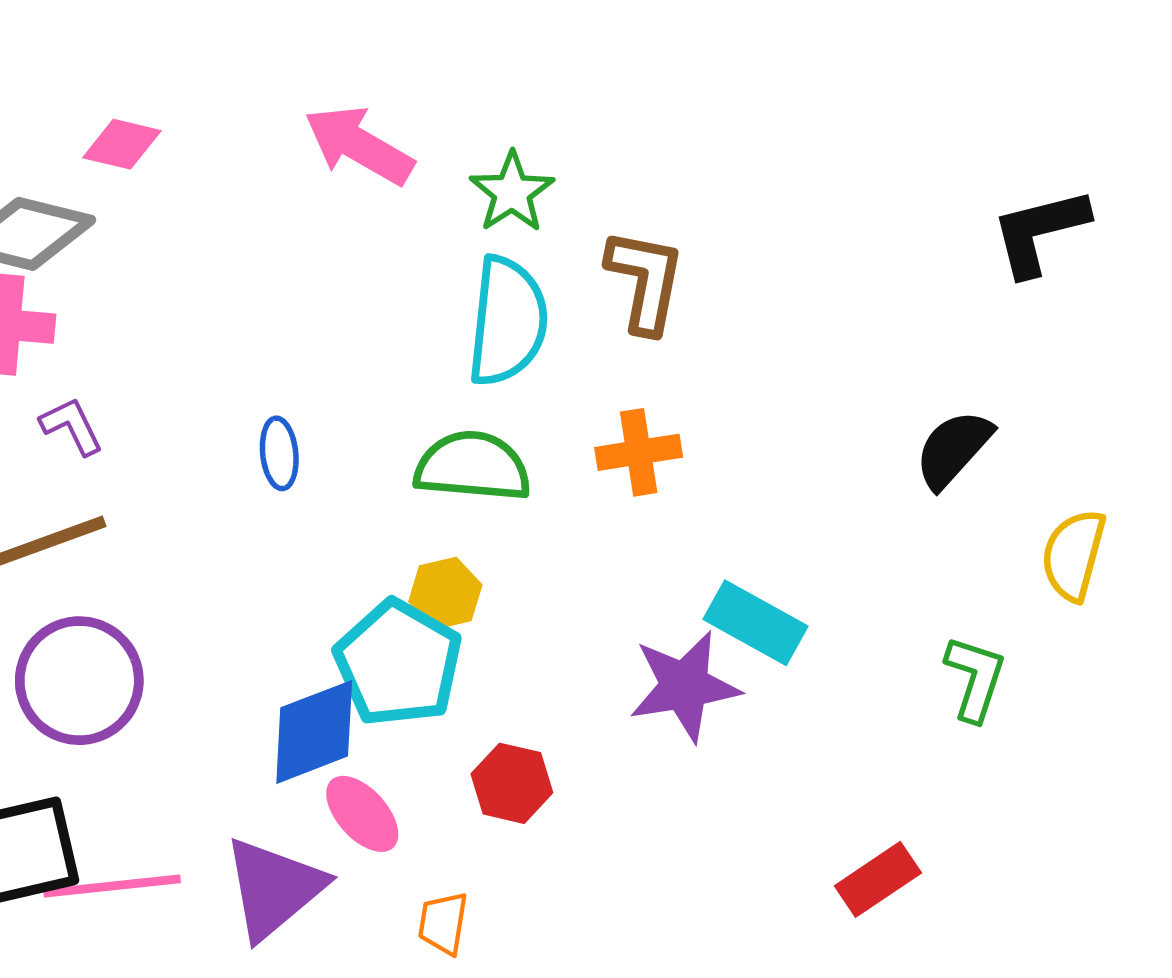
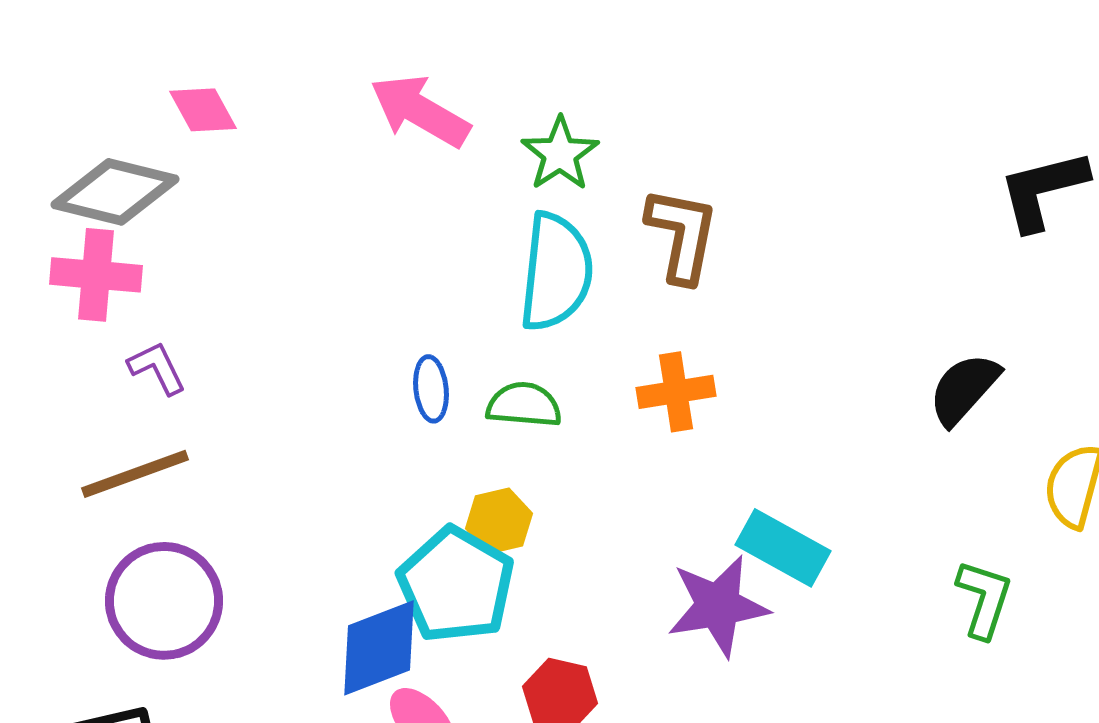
pink diamond: (122, 144) -> (203, 110), turned 48
blue ellipse: (279, 453) -> (431, 389), moved
green semicircle: (473, 466) -> (524, 405), size x0.7

